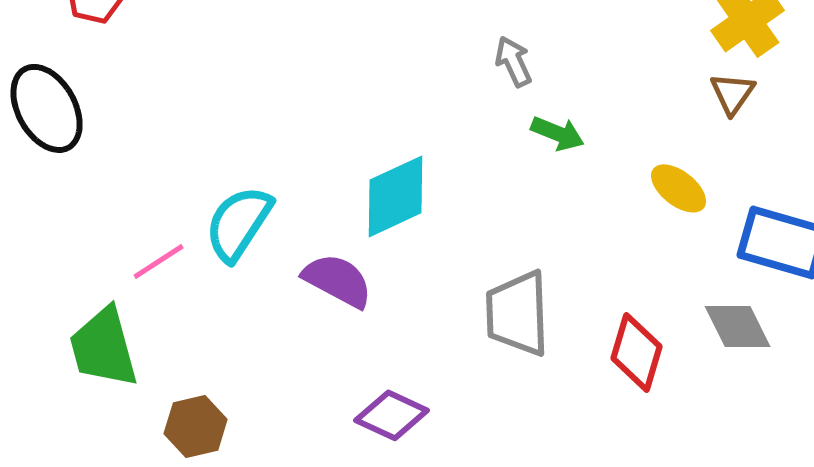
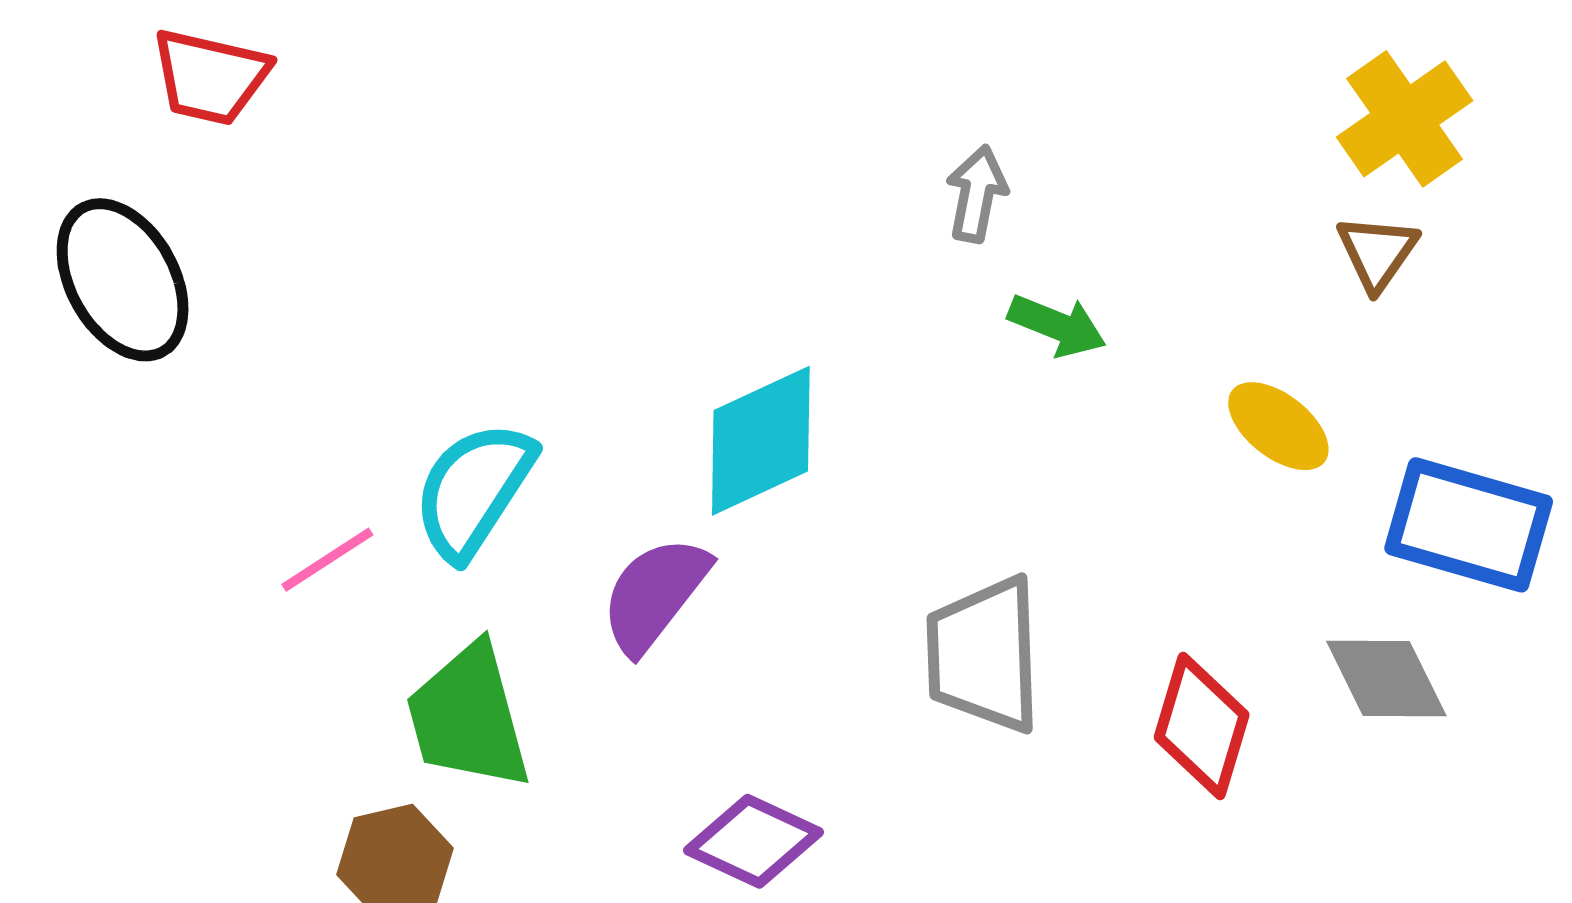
gray arrow: (514, 61) -> (977, 194), turned 36
purple semicircle: (338, 280) -> (655, 594), turned -80
green trapezoid: (104, 347) -> (468, 717), moved

